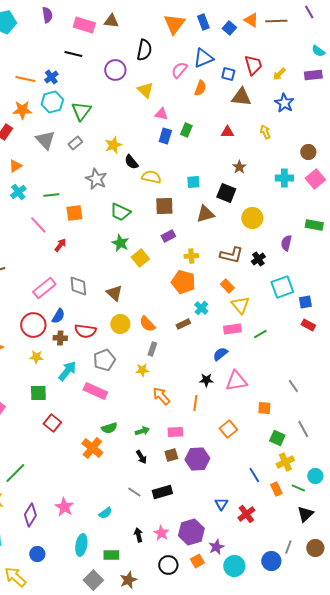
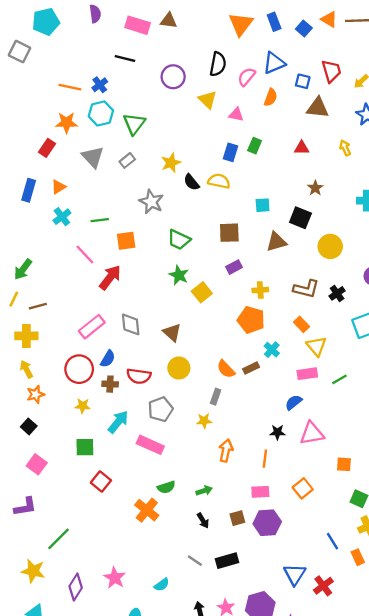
black semicircle: (144, 50) -> (218, 64), moved
pink triangle: (161, 114) -> (236, 115), moved
yellow semicircle: (151, 177) -> (219, 181), moved
red arrow: (60, 245) -> (110, 277), size x1.6
orange semicircle: (147, 324) -> (226, 369), moved
orange arrow: (161, 396) -> (226, 451), turned 54
pink rectangle: (175, 432) -> (260, 492), moved
blue triangle: (221, 504) -> (295, 574), size x1.5

